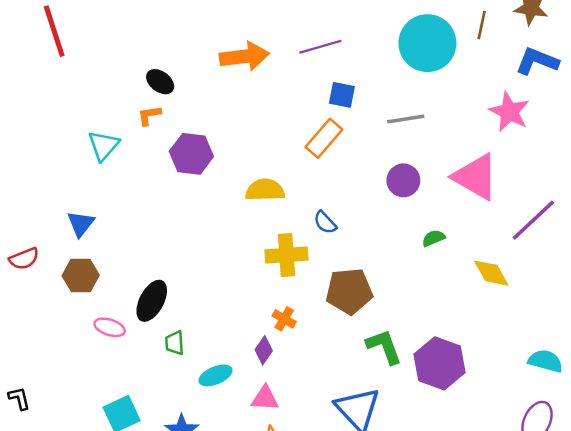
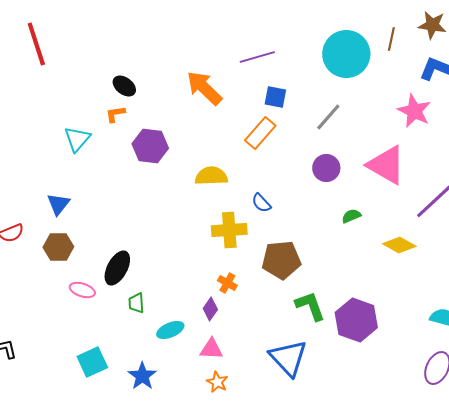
orange arrow: (244, 56) -> (204, 88), moved, turned -129
gray line: (406, 119) -> (328, 117), turned -40
yellow diamond: (491, 273) -> (399, 245), turned -32

